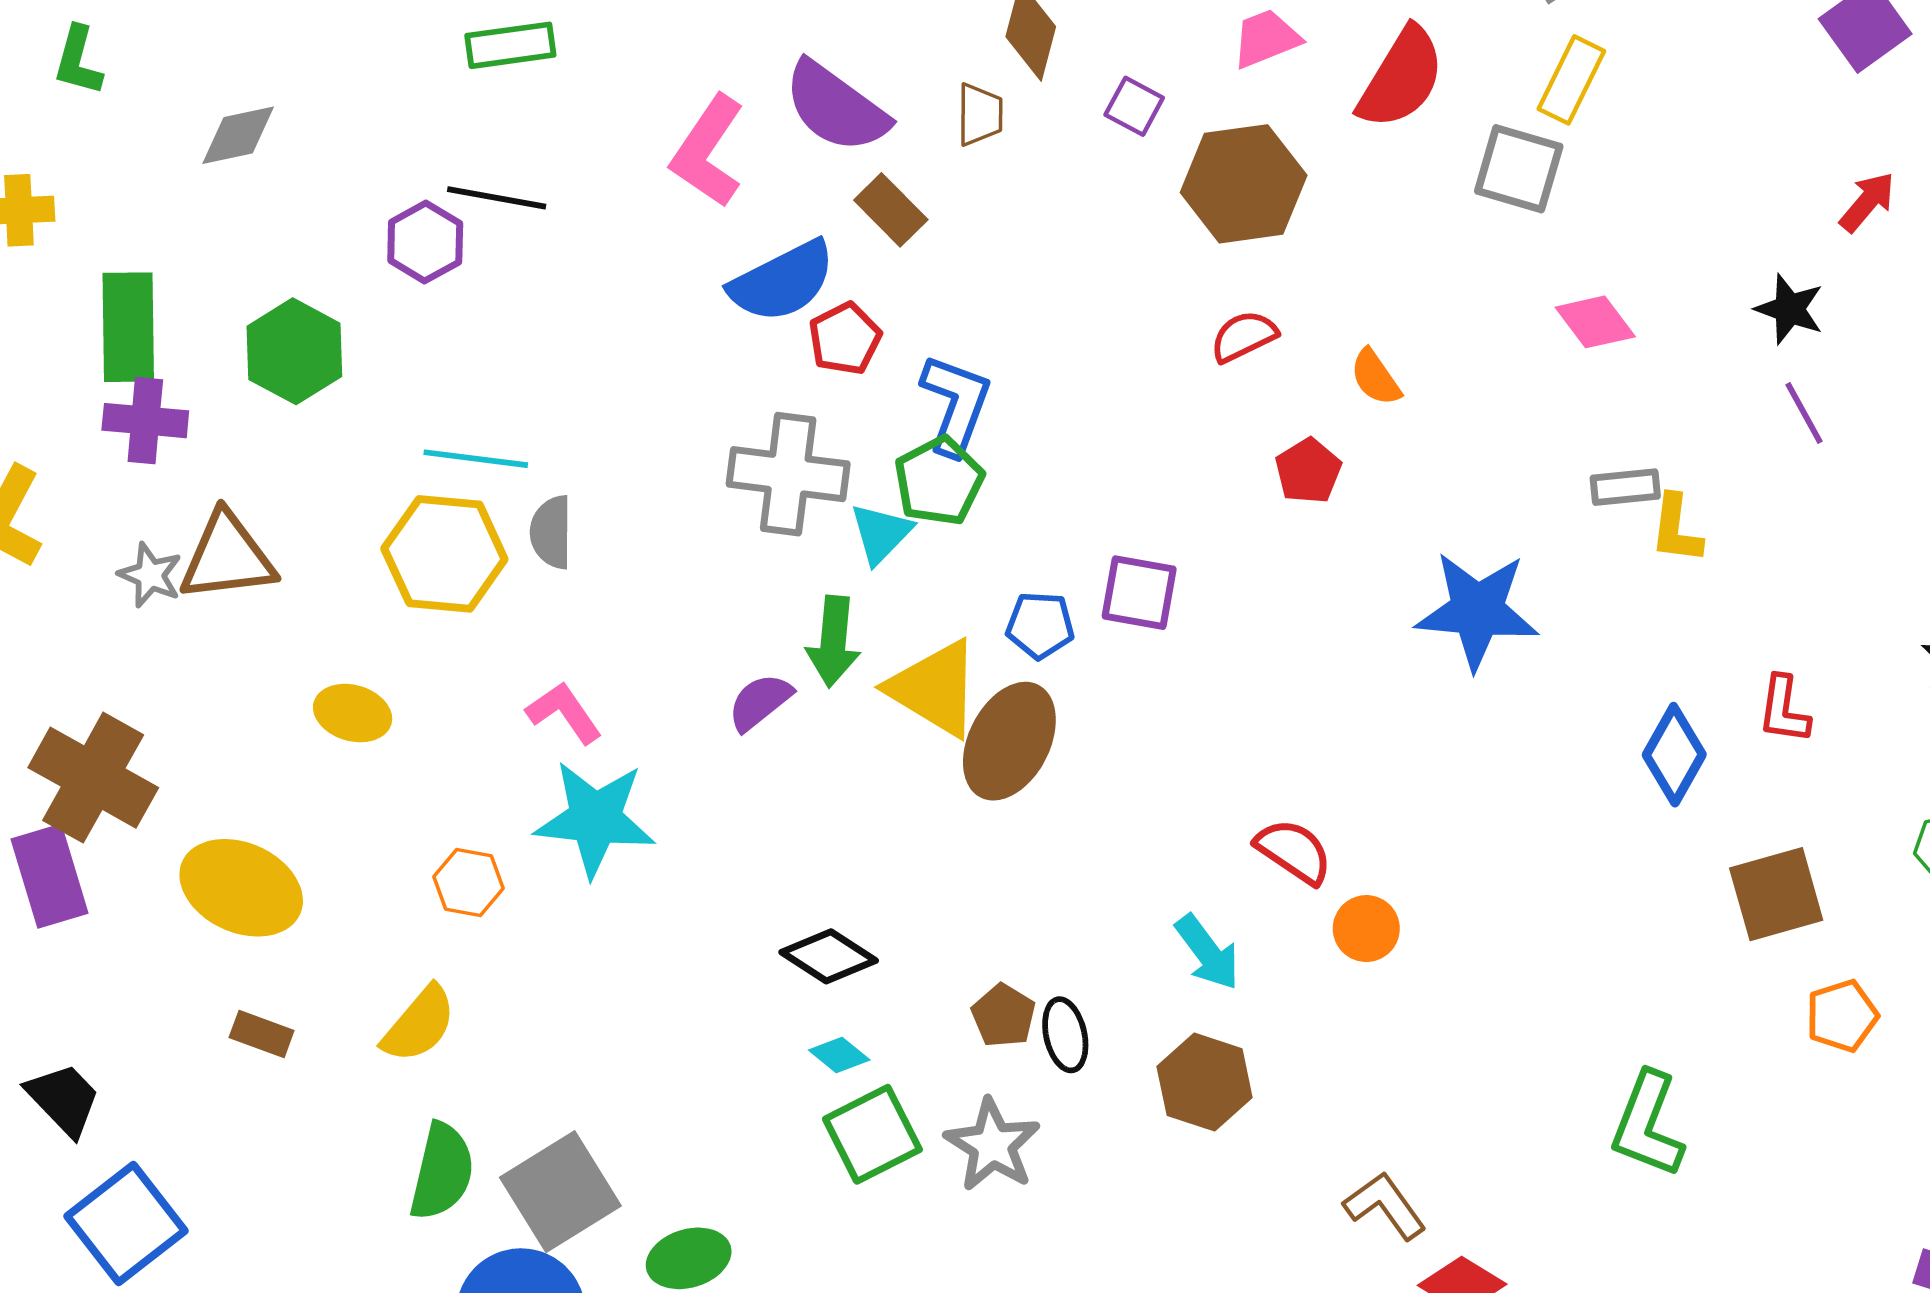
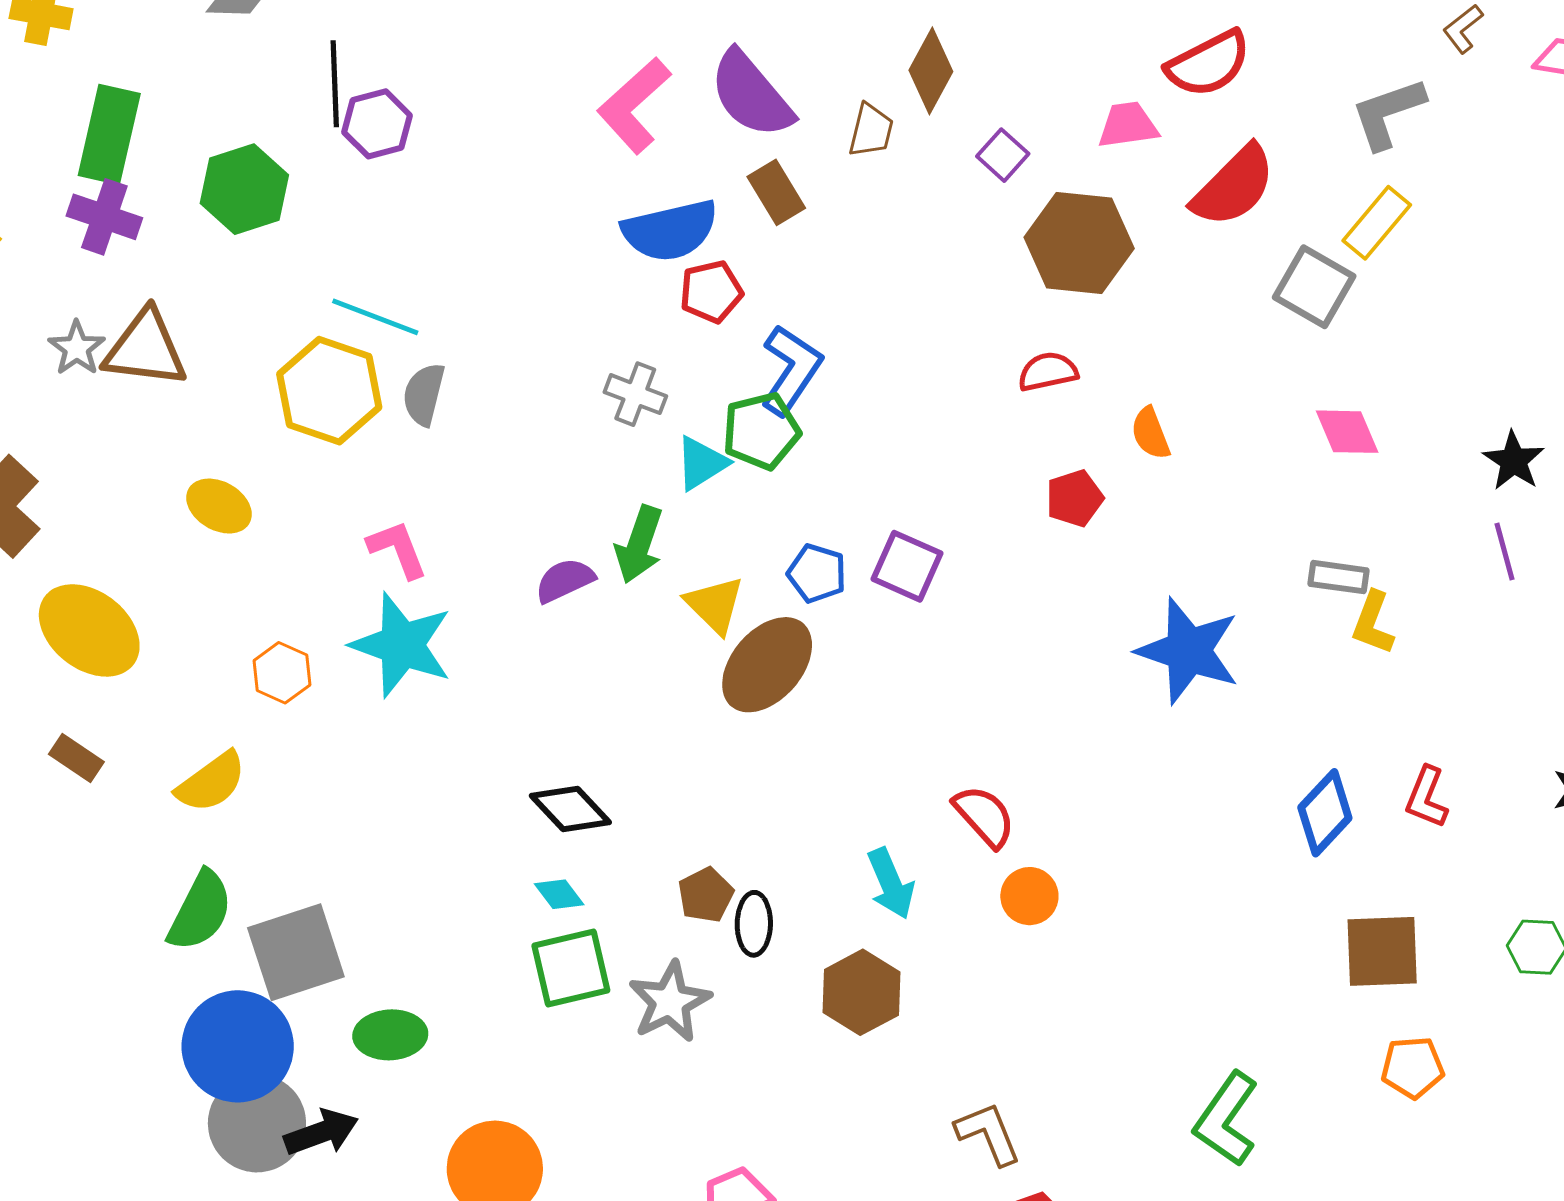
black line: (497, 198) -> (335, 84), moved, turned 64
gray cross: (788, 474) -> (635, 394), size x0.6
yellow triangle: (934, 688) -> (715, 605), size x0.7

